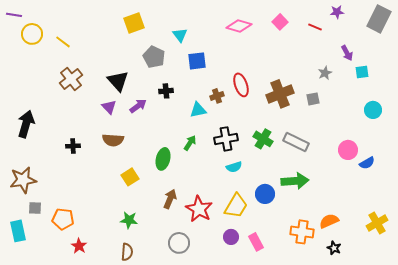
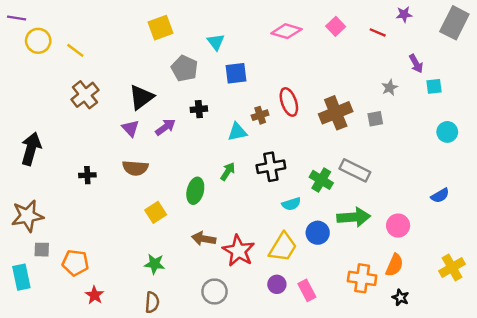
black triangle: (118, 81) -> (141, 97), turned 35
green cross: (263, 139) -> (321, 180), moved
pink circle: (348, 150) -> (398, 226), moved
cyan semicircle: (234, 167) -> (291, 204), moved
brown arrow: (170, 199) -> (204, 239), turned -102
orange semicircle: (329, 221) -> (394, 265), turned 138

